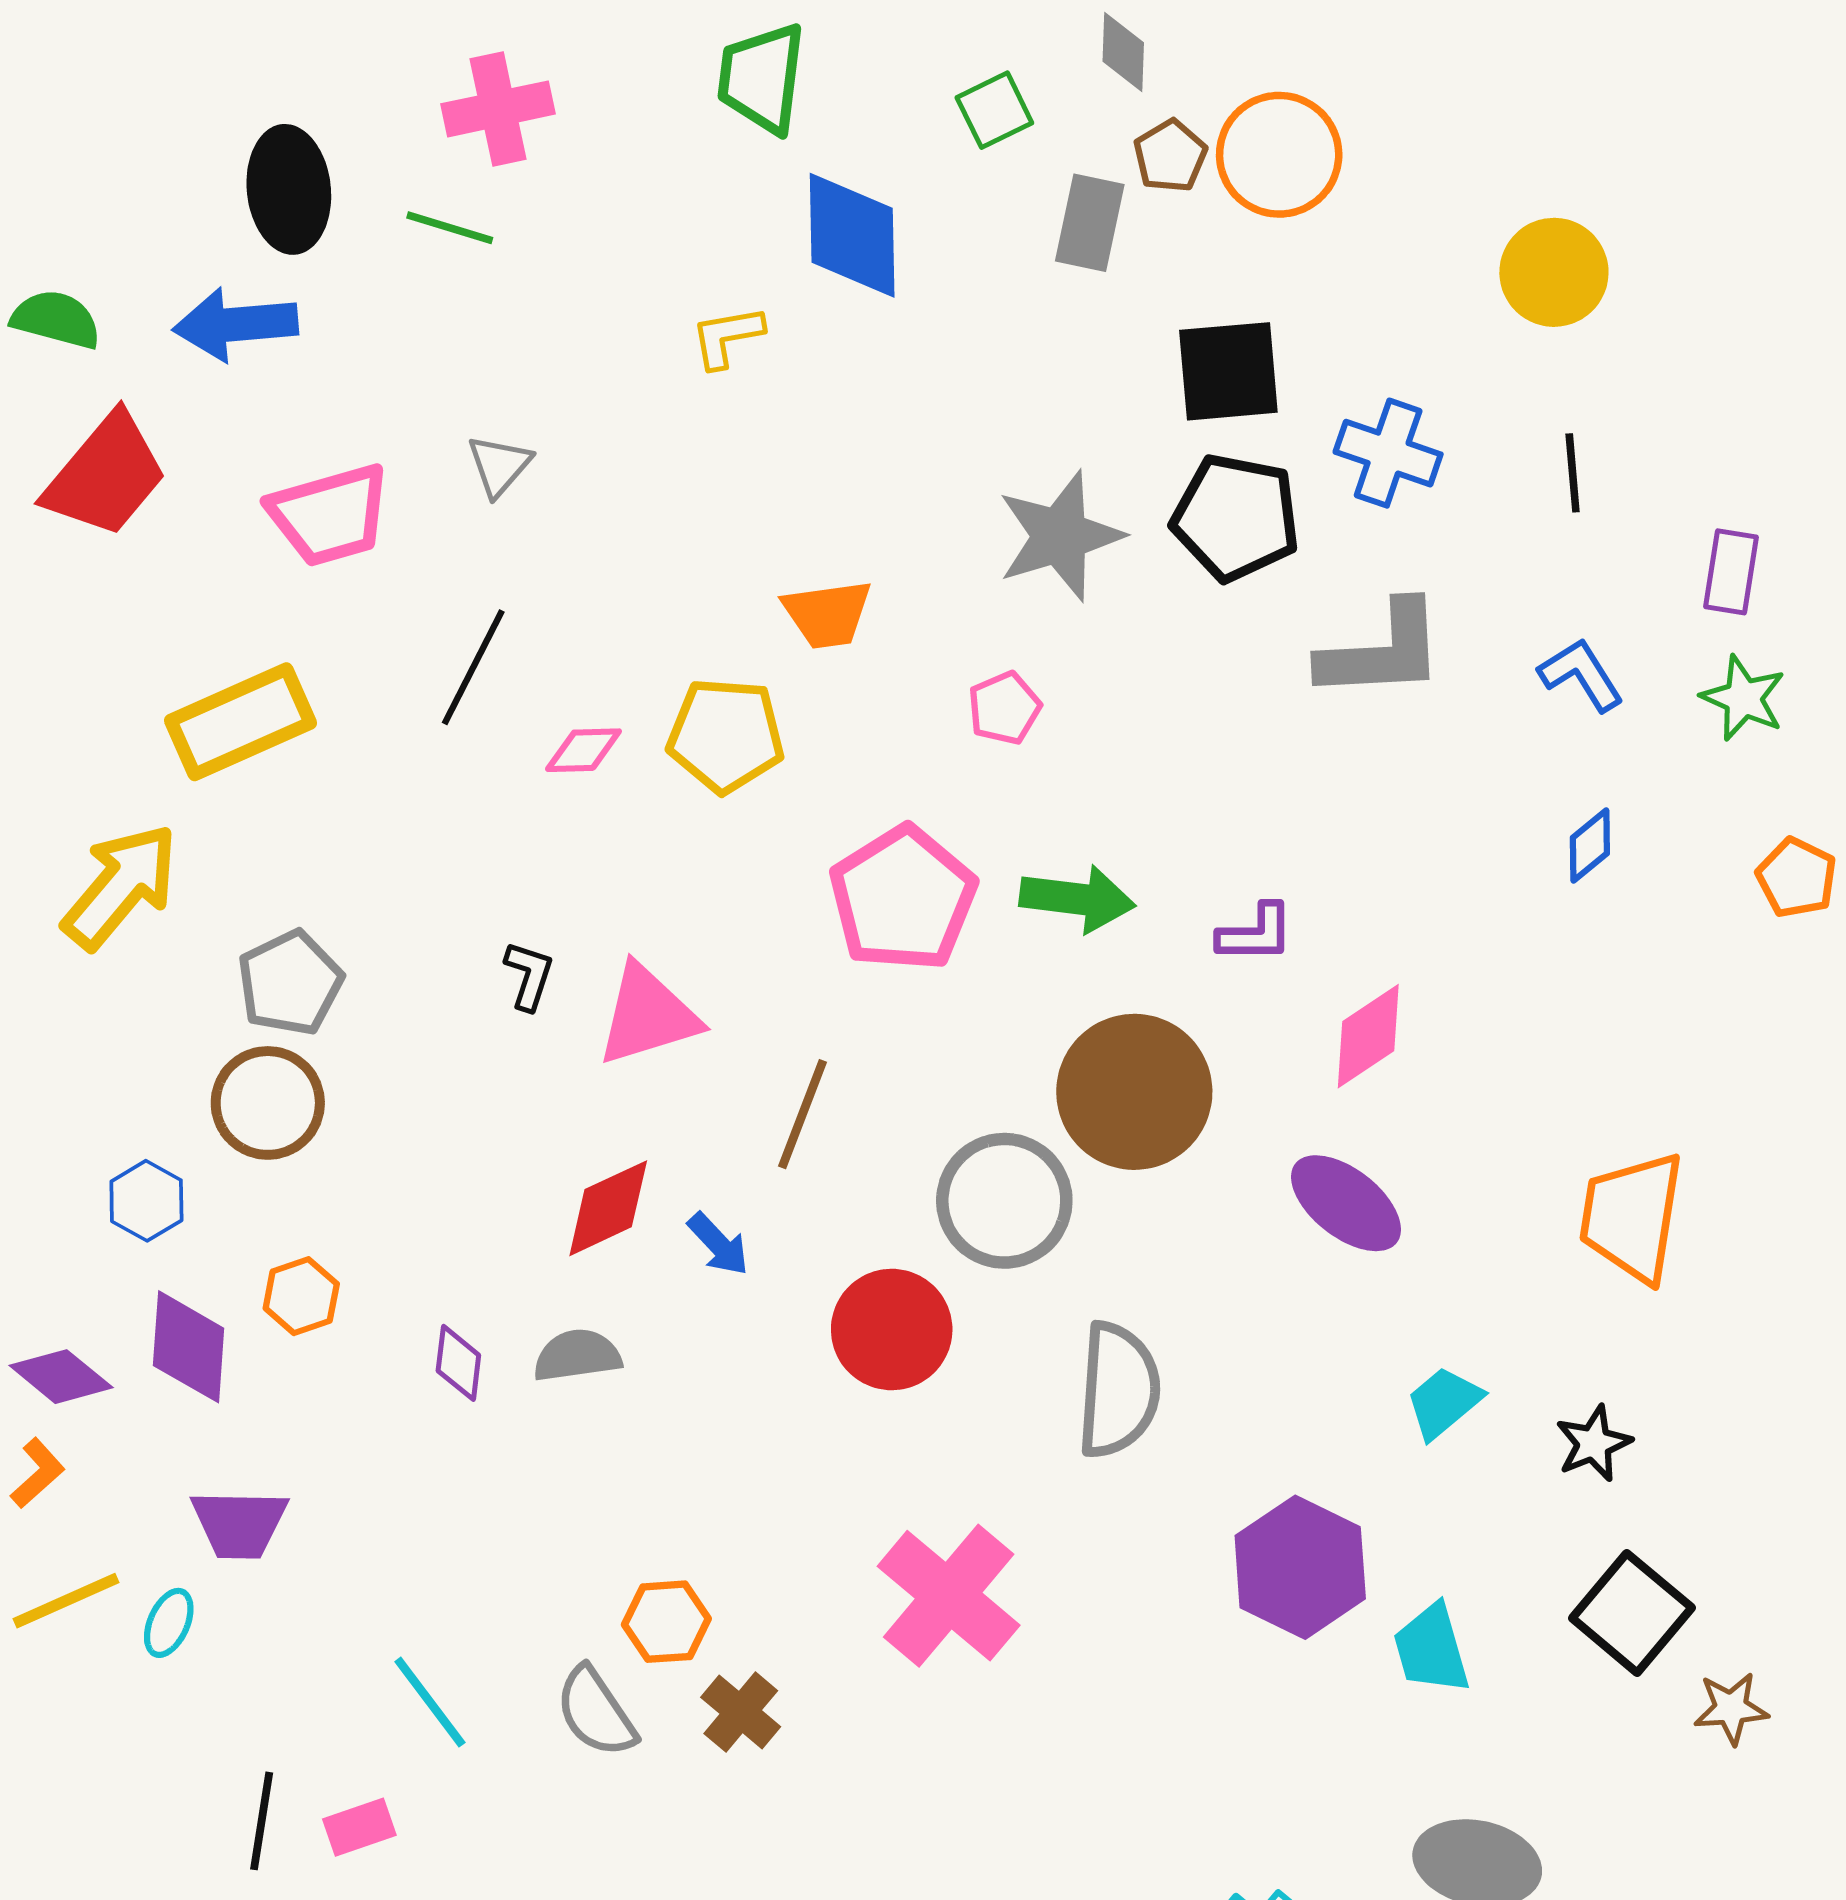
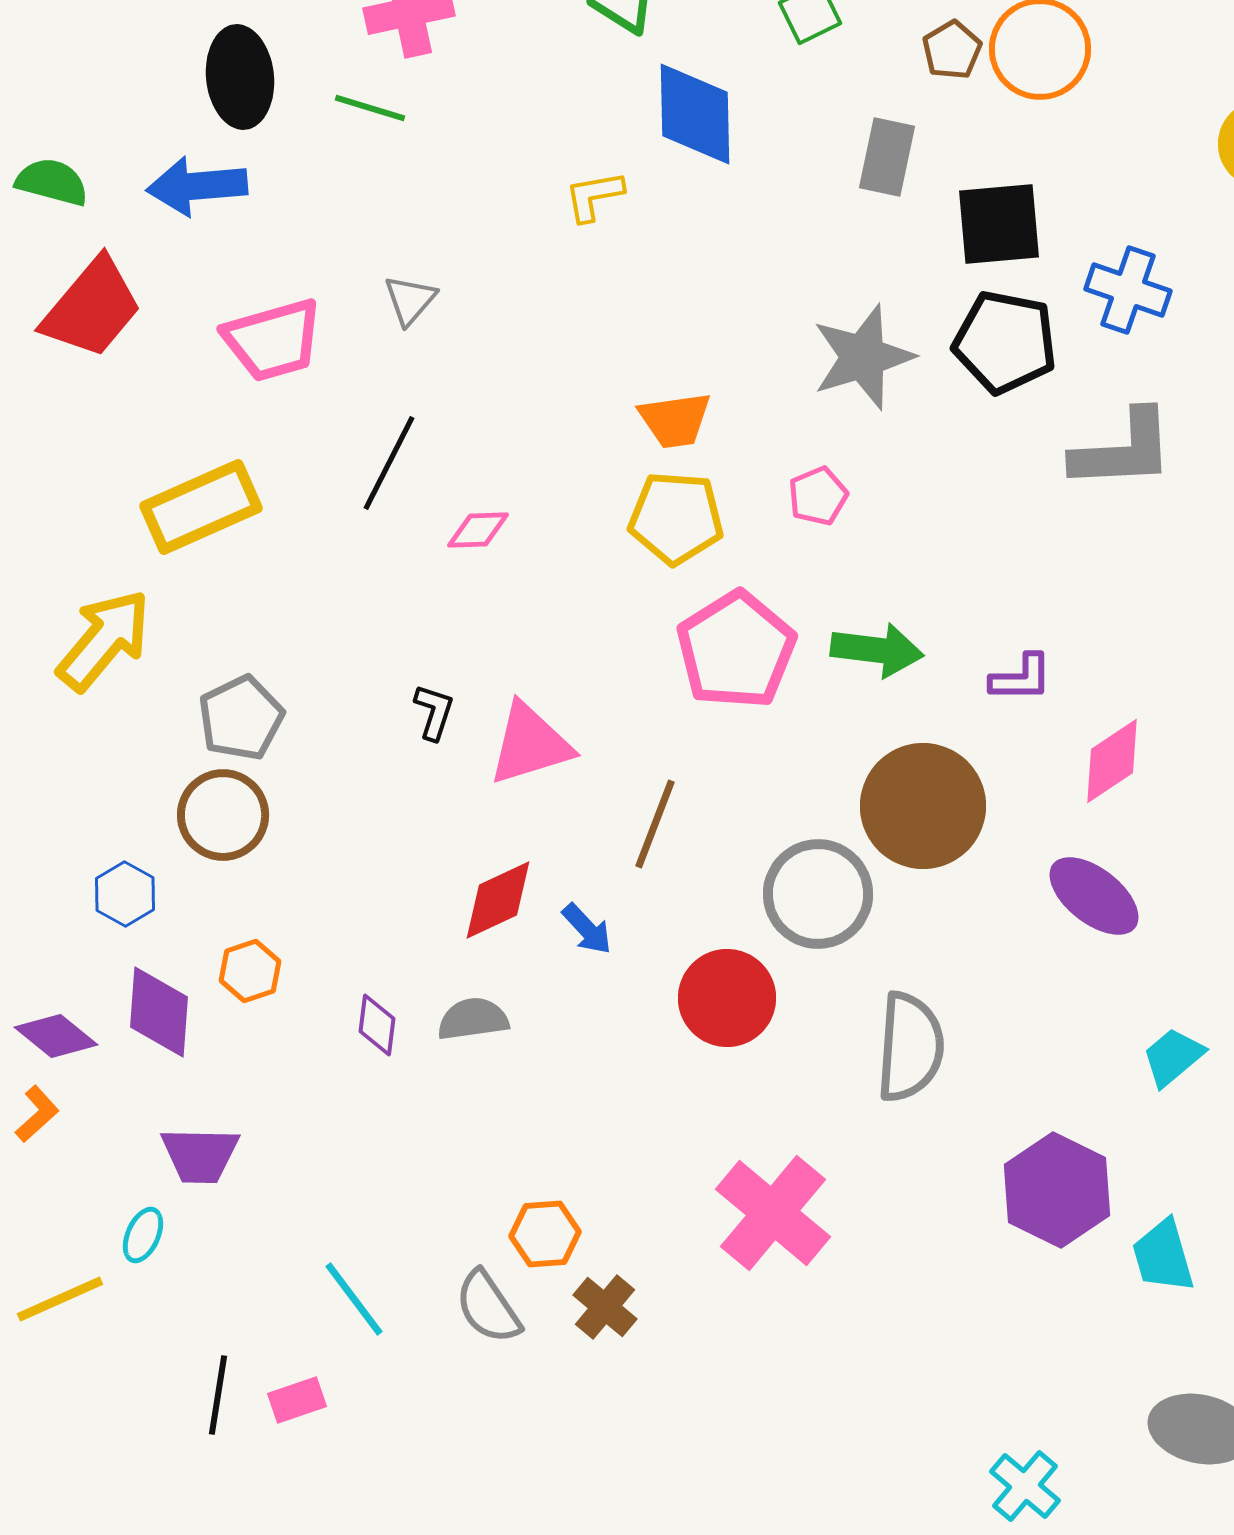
gray rectangle: (1090, 223) -> (887, 157), moved
yellow pentagon: (726, 735) -> (676, 518), moved
yellow line: (66, 1601) -> (60, 1299), moved

